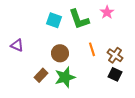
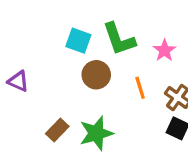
pink star: (107, 12) -> (164, 50), moved
brown circle: (60, 53) -> (96, 75), moved

